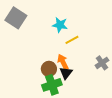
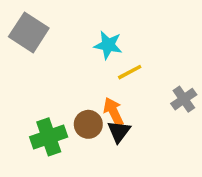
gray cross: (102, 63) -> (184, 99), moved
green cross: (52, 85) -> (49, 137), moved

